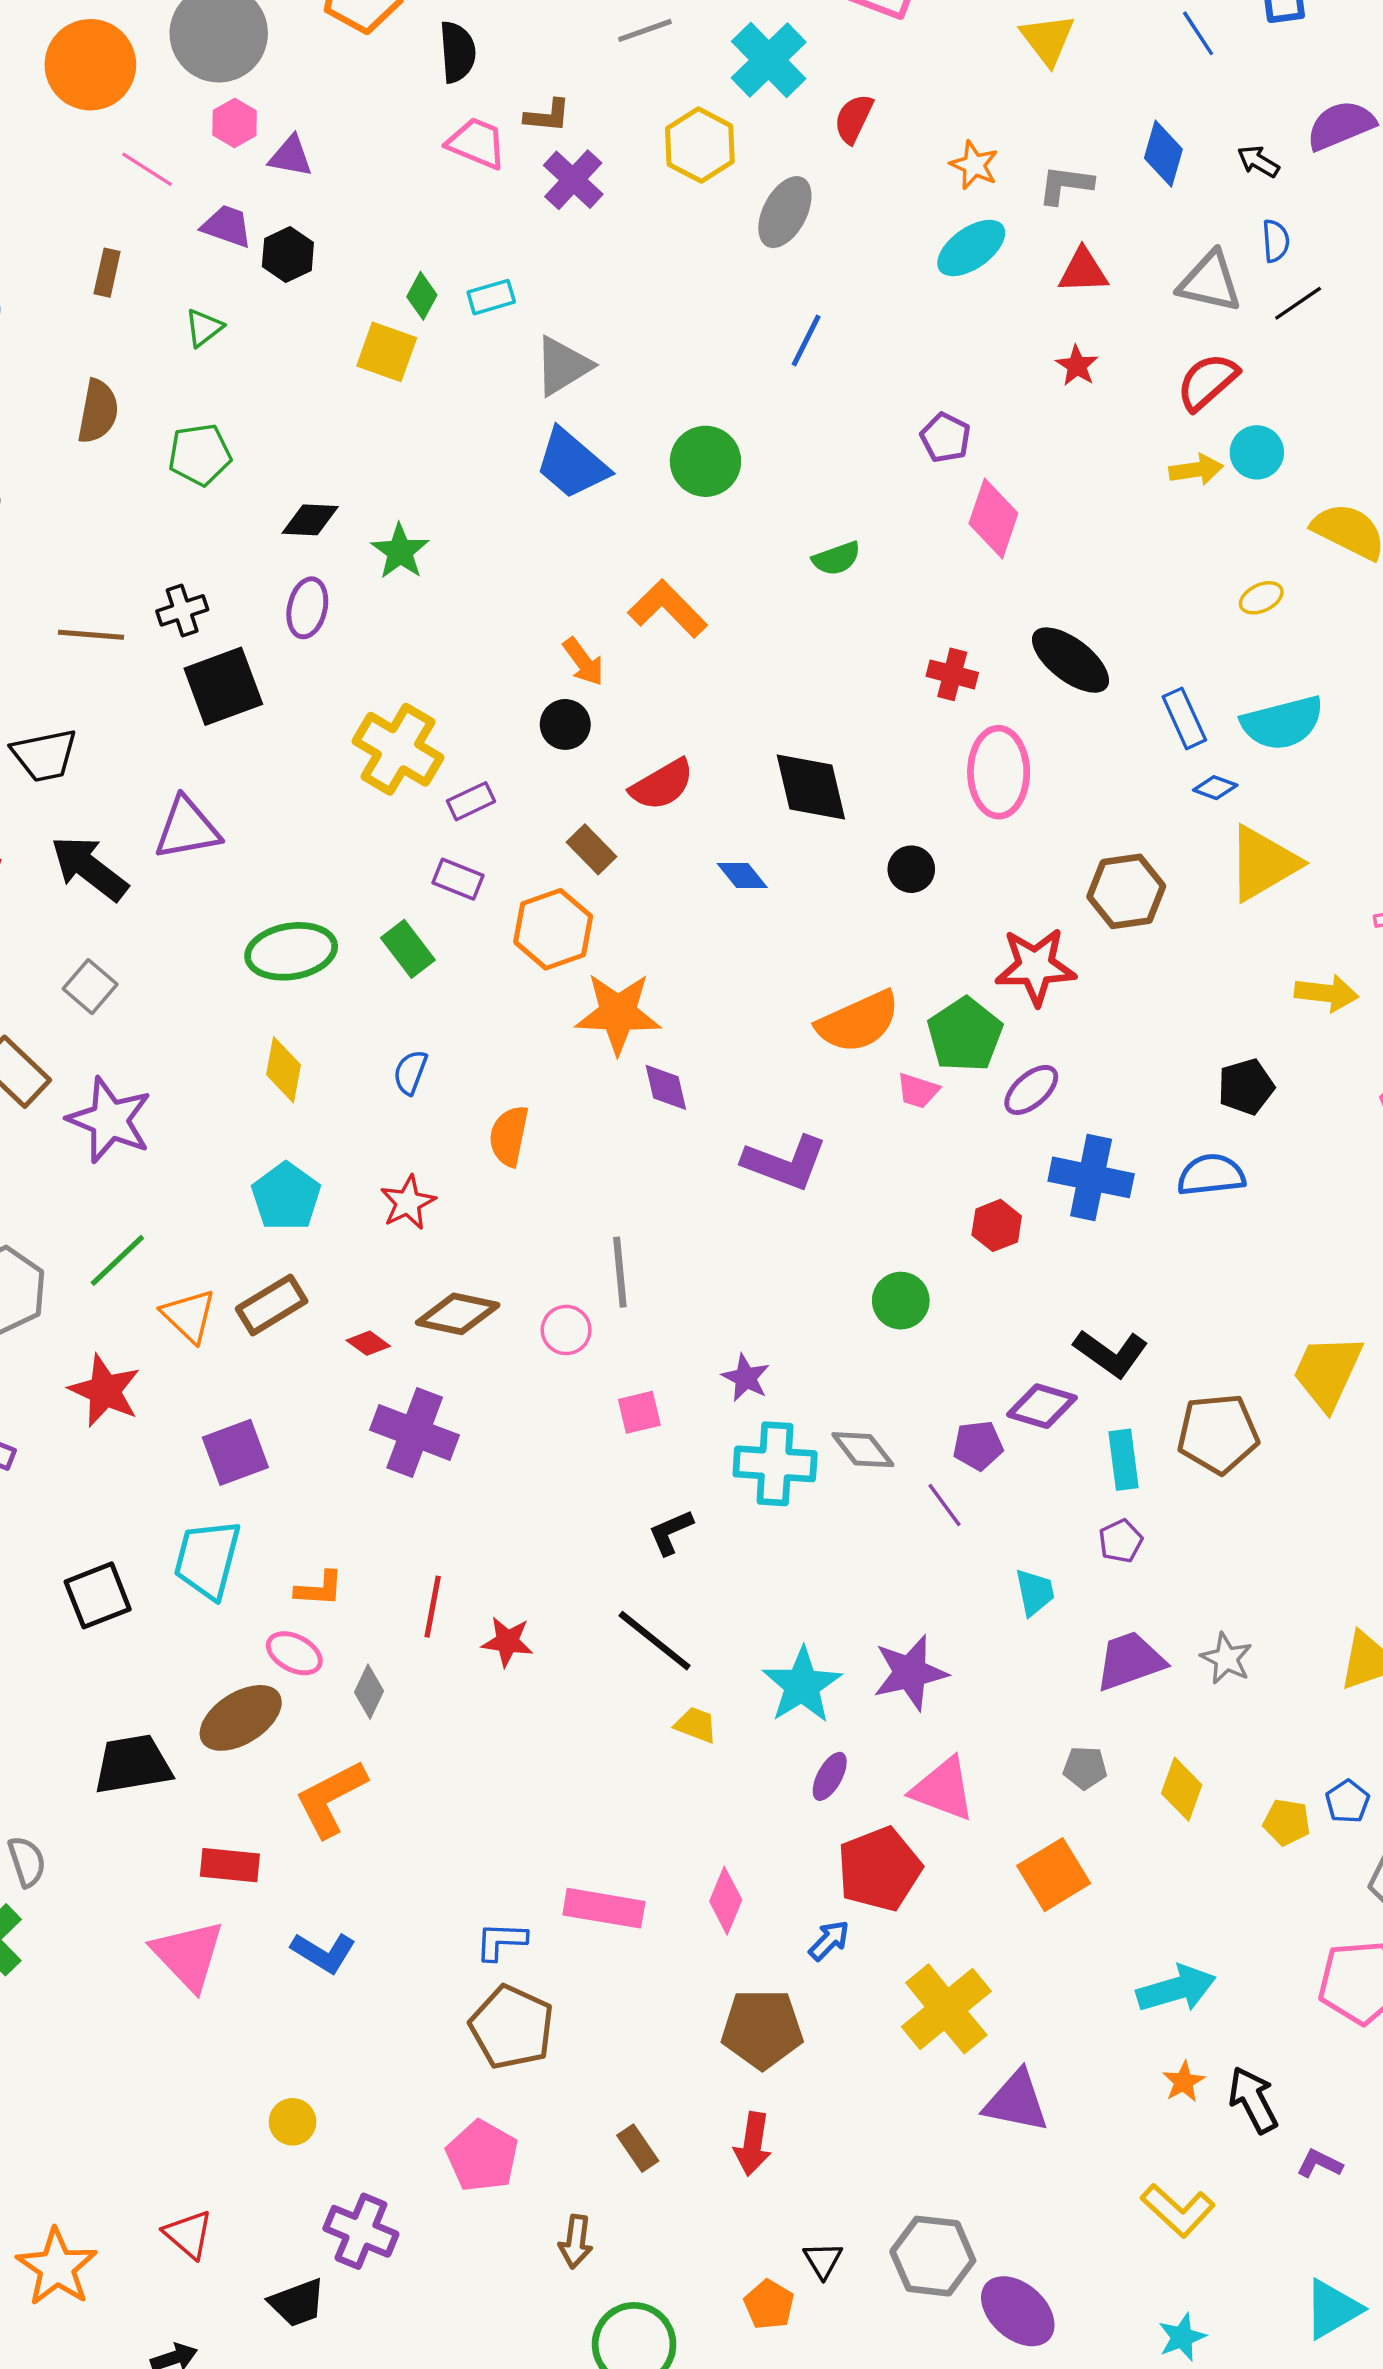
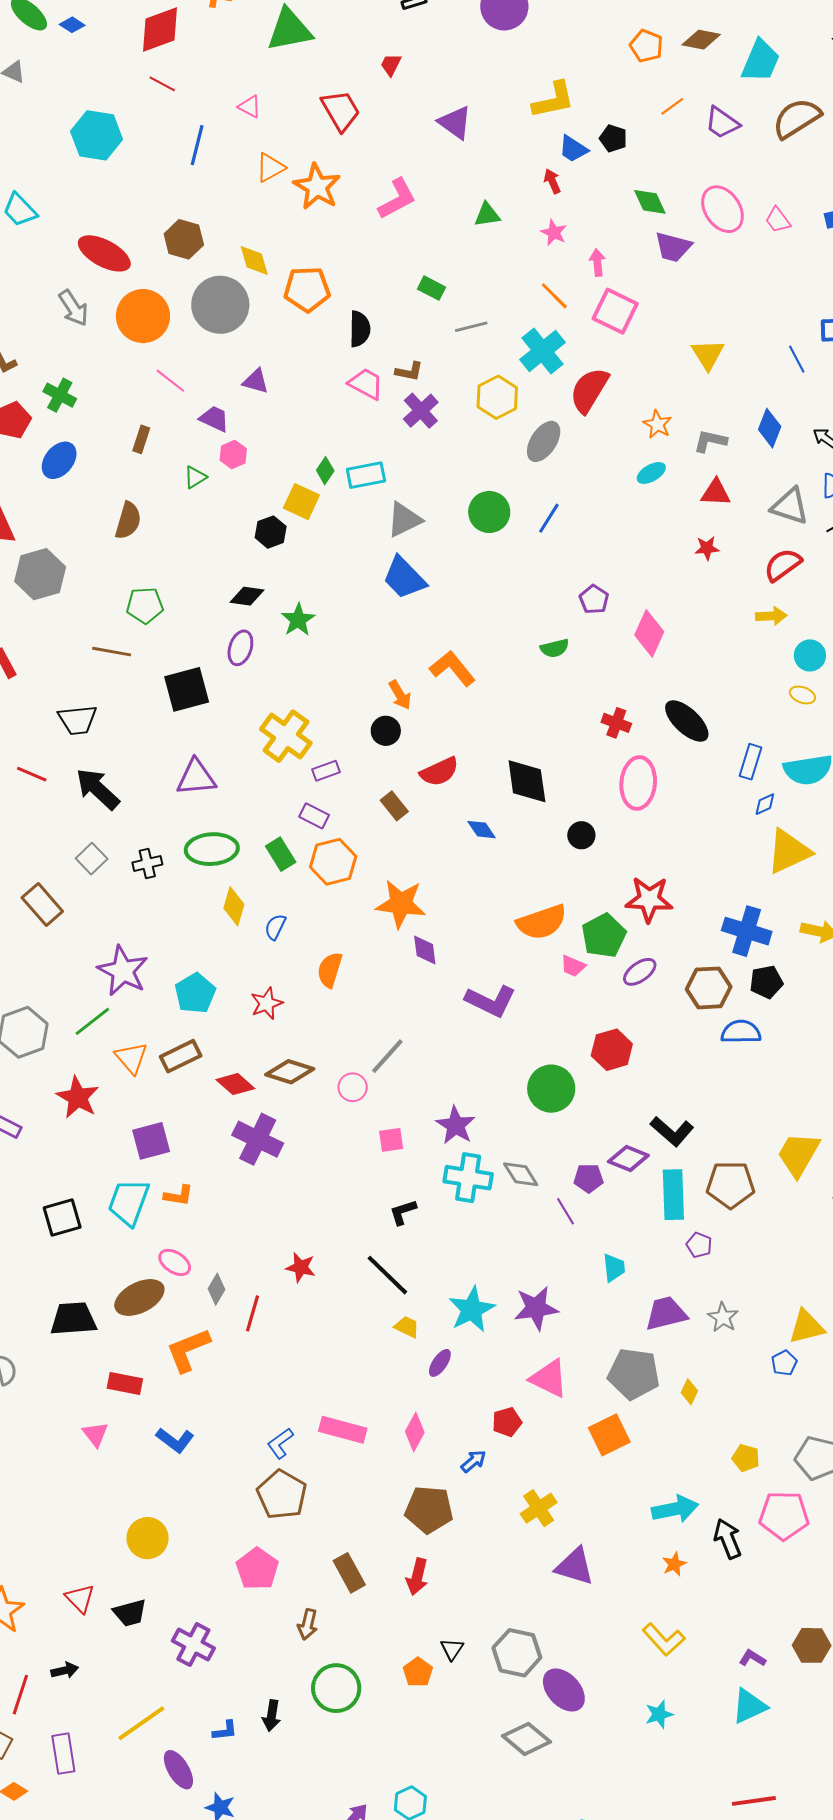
red semicircle: (854, 119) -> (589, 390), size x1.6
pink hexagon: (235, 123) -> (233, 454), moved
cyan ellipse: (971, 248) -> (651, 473), size x0.7
black hexagon: (288, 254) -> (271, 532), moved
cyan rectangle: (491, 297) -> (366, 475), size x1.4
red star: (1077, 366) -> (707, 548), turned 30
purple pentagon: (945, 438) -> (594, 599), moved
cyan circle: (1257, 452) -> (810, 655), moved
green pentagon: (200, 455) -> (145, 605), moved
green circle: (705, 461) -> (489, 512), moved
yellow ellipse: (1261, 598) -> (802, 695), turned 40
black cross: (182, 610) -> (147, 864), moved
blue rectangle: (1184, 718) -> (750, 762), turned 36
blue diamond: (1215, 788) -> (765, 804), turned -50
purple triangle: (187, 829) -> (196, 777), moved
brown hexagon: (1126, 891) -> (709, 988), moved
orange hexagon: (553, 929) -> (333, 862), moved
yellow diamond: (283, 1070) -> (234, 906), moved
purple star: (110, 1120) -> (123, 971), moved
blue cross: (1091, 1177) -> (747, 931), moved
red hexagon: (997, 1225) -> (612, 1050), size x1.4
gray line: (620, 1272) -> (387, 1056), turned 42
green circle: (901, 1301) -> (551, 1089), size x1.4
red diamond: (368, 1343) -> (235, 1084), size x1.5
purple star: (746, 1378) -> (456, 1125), size x1.4
cyan rectangle: (1123, 1460) -> (673, 1195), size x1.4
purple pentagon: (1121, 1541) -> (699, 1245), moved, turned -30
orange L-shape: (319, 1589) -> (178, 1196), moved
red line: (433, 1607) -> (252, 1313), moved
gray pentagon: (1085, 1768) -> (634, 1374), size x2.0
purple ellipse: (830, 1776) -> (440, 1363), moved
yellow diamond: (1182, 1789) -> (689, 1392), size x0.7
blue pentagon: (1347, 1802) -> (784, 1363), moved
yellow pentagon: (1287, 1822) -> (746, 1458), moved
red pentagon: (879, 1869) -> (507, 1422), size x0.6
blue L-shape: (501, 1941) -> (280, 1443), turned -44
pink triangle: (188, 1955) -> (95, 1434), size x0.6
yellow cross: (946, 2009) -> (539, 1508), size x0.7
black arrow: (1253, 2100) -> (728, 1539), moved
yellow circle: (293, 2122) -> (148, 1538), size x1.5
brown rectangle: (638, 2148) -> (349, 1573), size x1.4
purple L-shape: (1320, 2164) -> (752, 1658), moved
purple cross: (361, 2231) -> (193, 1645), moved
black trapezoid: (297, 2303) -> (130, 1613), moved

